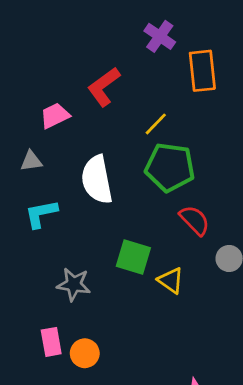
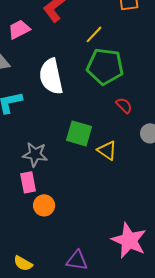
red semicircle: (195, 220) -> (124, 105), size x0.7
pink rectangle: (51, 342) -> (28, 182), moved

